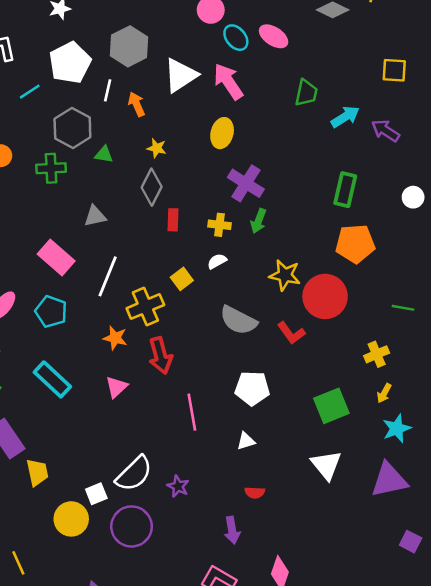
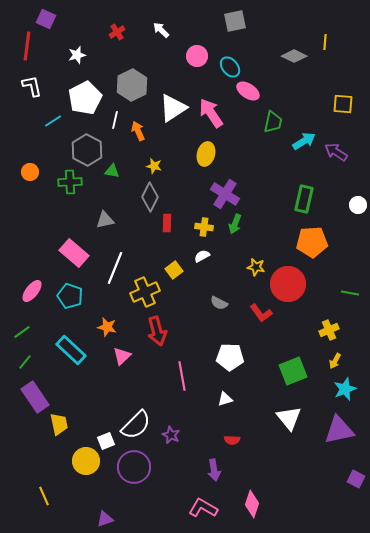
pink ellipse: (274, 36) -> (248, 91), moved
cyan ellipse: (236, 38) -> (230, 67), moved
yellow star: (285, 275) -> (256, 267), size x0.7
gray semicircle: (238, 320) -> (219, 303), size x0.6
orange star: (115, 338) -> (107, 327), moved

